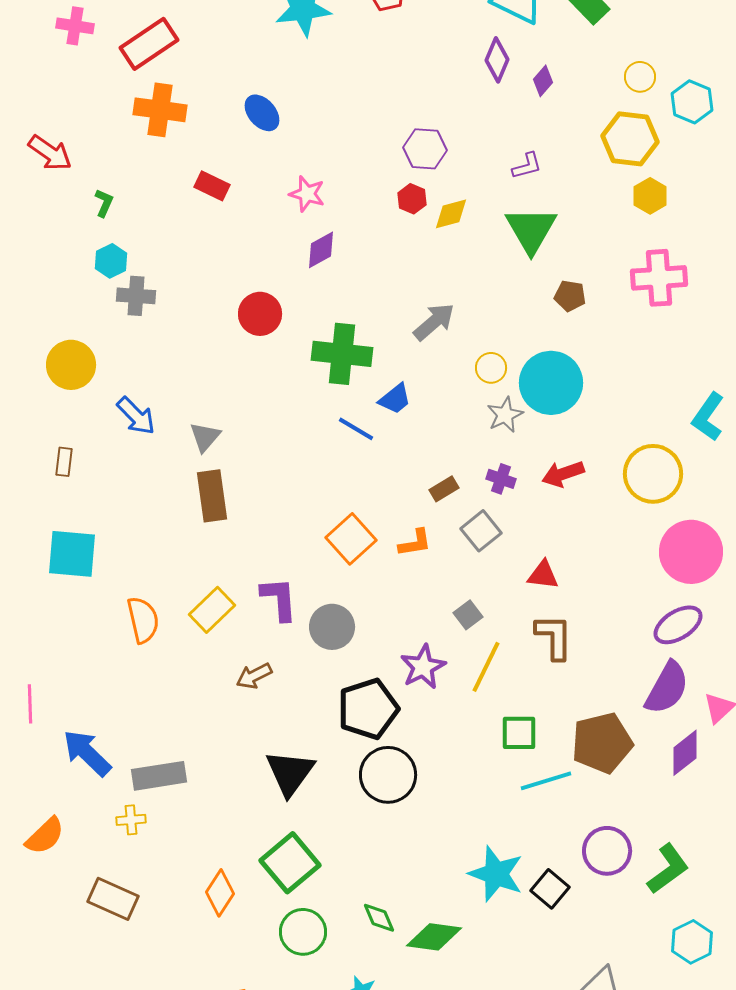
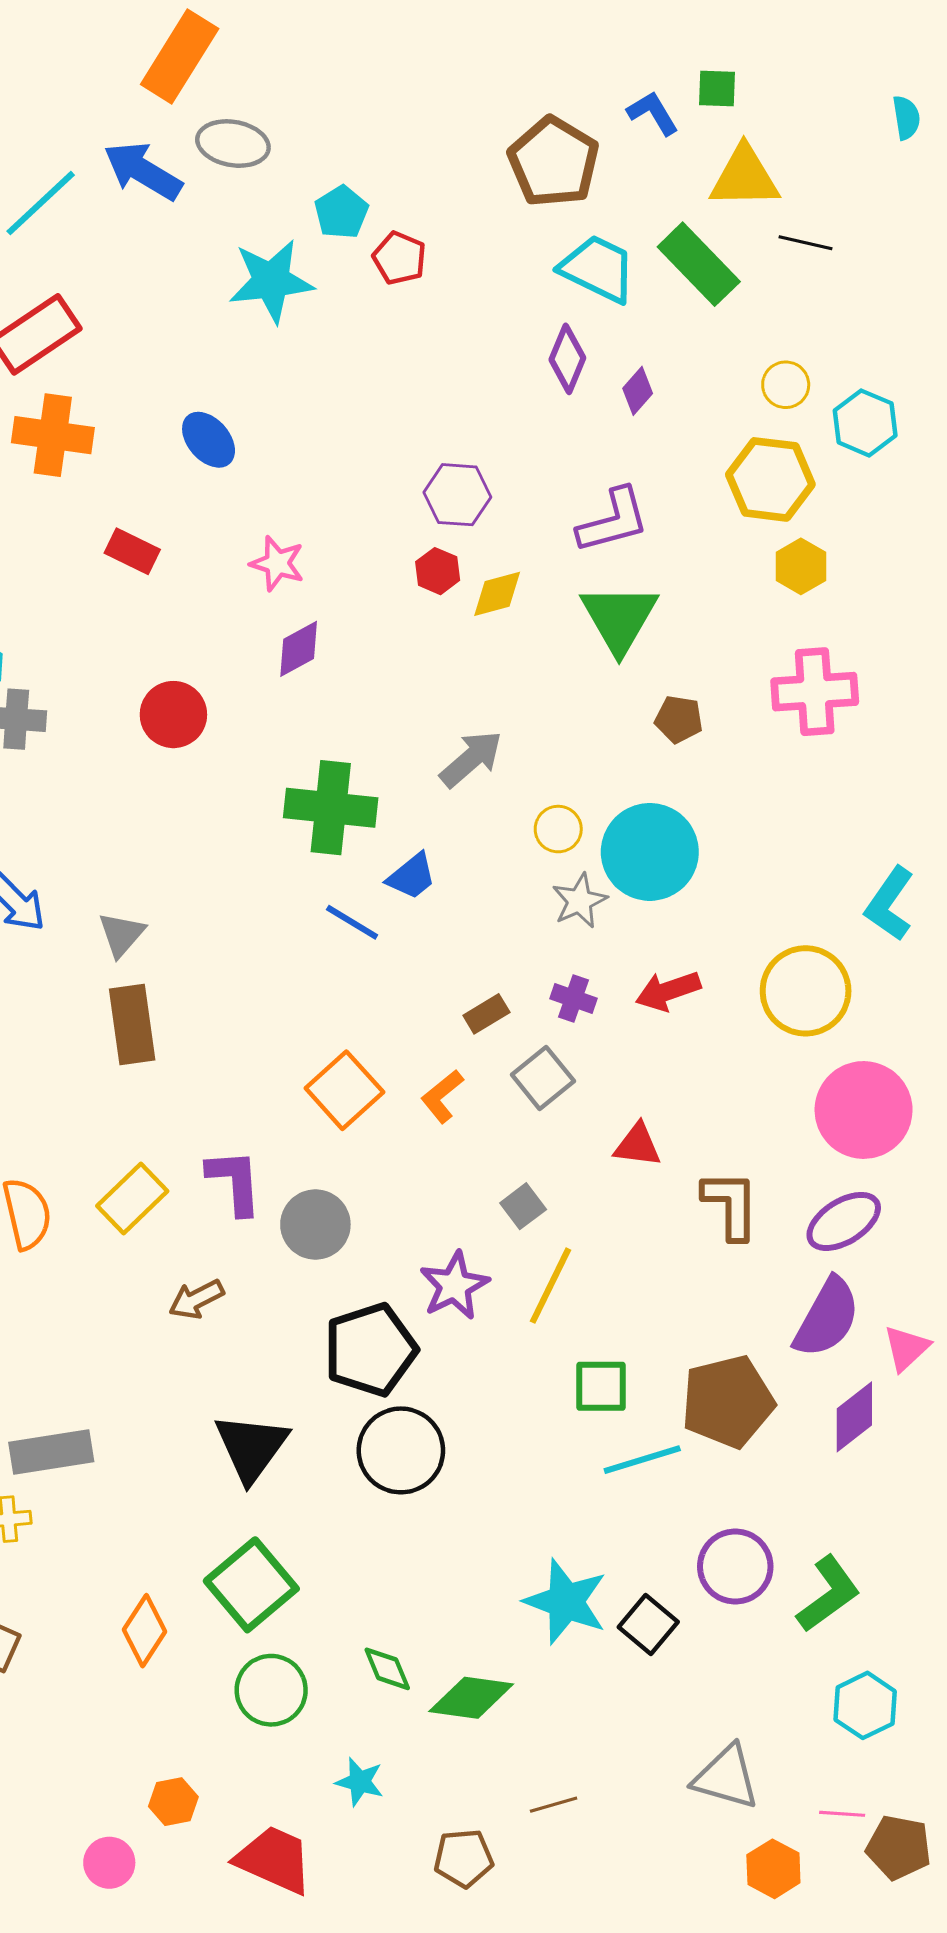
purple L-shape: (527, 166) -> (613, 521), size x1.6
red circle: (260, 314) -> (173, 715), moved
orange L-shape: (415, 543) -> (442, 1096), turned 150
brown L-shape: (554, 637) -> (731, 1205), moved

